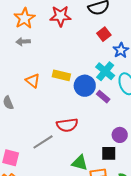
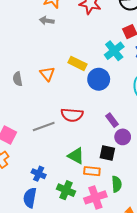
cyan cross: (105, 71) -> (114, 51), moved
orange triangle: (33, 81) -> (47, 74), moved
purple rectangle: (103, 97) -> (112, 120), moved

